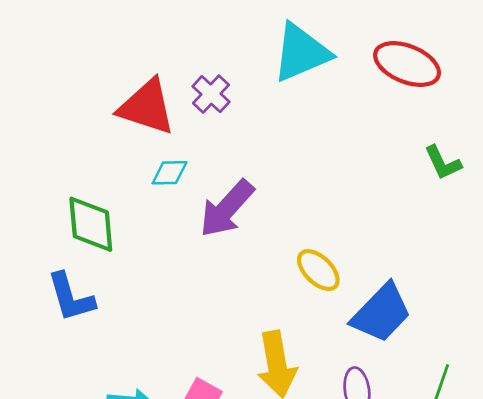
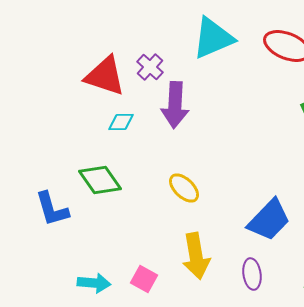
purple arrow: (227, 209) -> (175, 105), moved, turned -39
green diamond: (91, 224) -> (100, 180), moved, turned -30
yellow ellipse: (318, 270) -> (184, 188), moved

